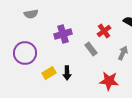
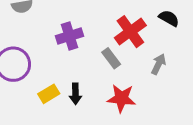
red cross: (104, 31) -> (130, 32), size x1.5
red star: (109, 81) -> (121, 98), moved

